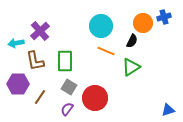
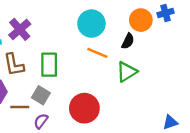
gray square: (69, 87) -> (41, 95), moved
brown line: (40, 97) -> (20, 107), turned 56
purple semicircle: (67, 109) -> (41, 121), moved

